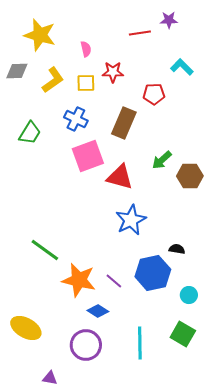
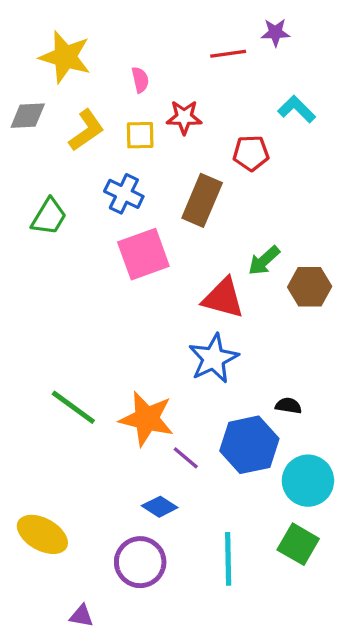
red triangle: (120, 177) -> (223, 298), moved
orange star: (79, 280) -> (147, 419), moved
cyan circle: (189, 295) -> (308, 481), size x1.8

